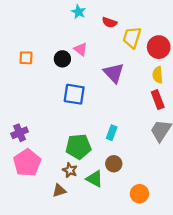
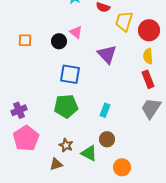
green pentagon: (78, 147) -> (66, 106), moved
orange circle: (139, 194) -> (122, 167), moved

